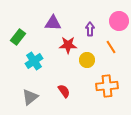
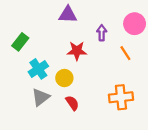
purple triangle: (53, 23) -> (68, 15), moved
yellow circle: (87, 60) -> (64, 78), moved
gray triangle: (30, 97) -> (41, 97), moved

